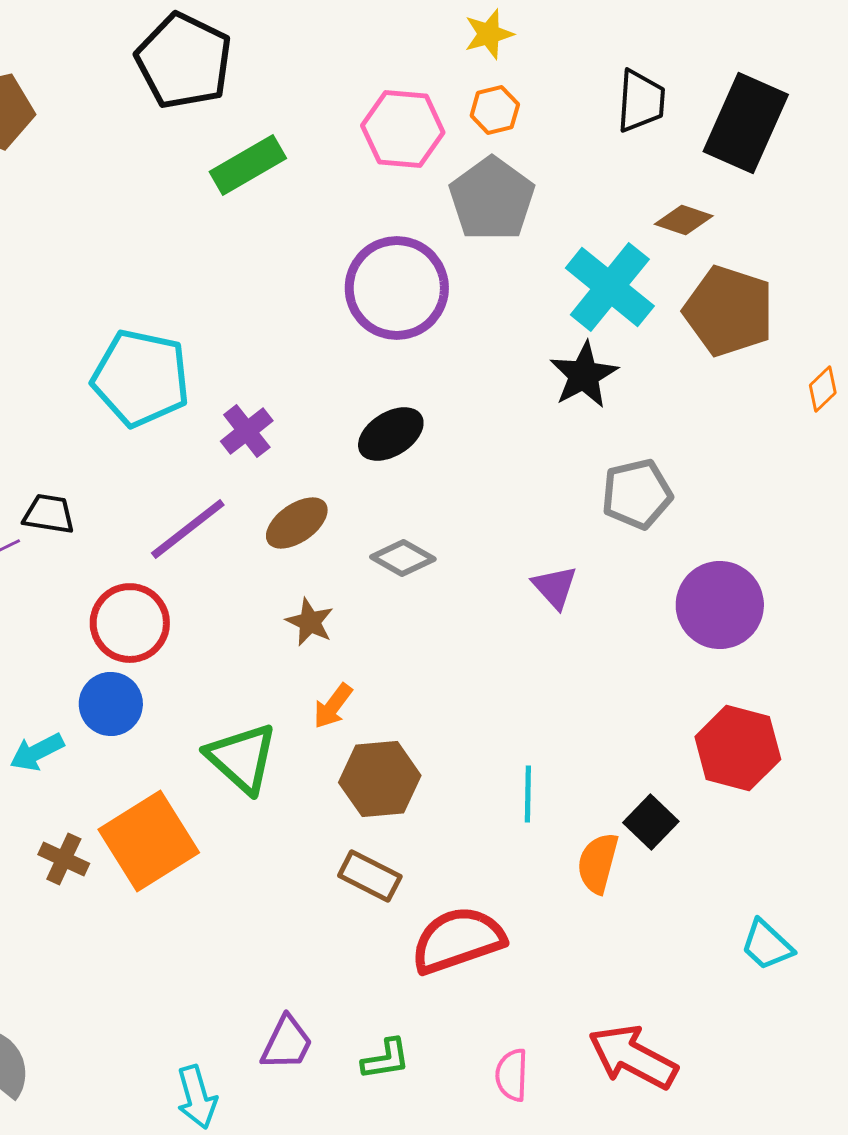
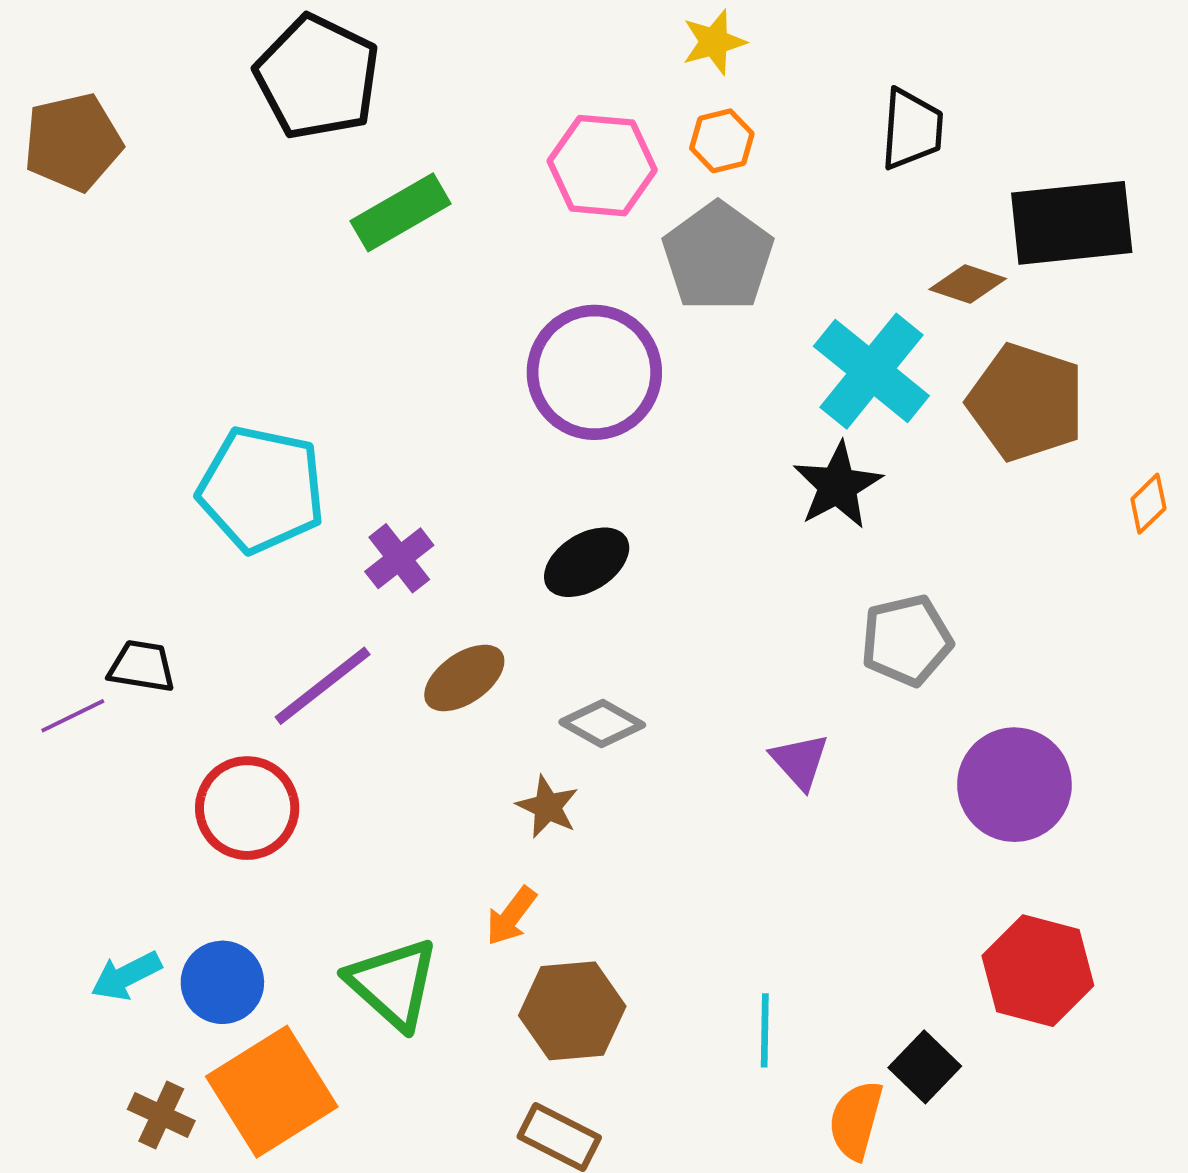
black rectangle: (746, 123) -> (1072, 223), moved, turned 60
brown star: (310, 622) -> (548, 807), moved
blue circle: (111, 704) -> (222, 982), moved

